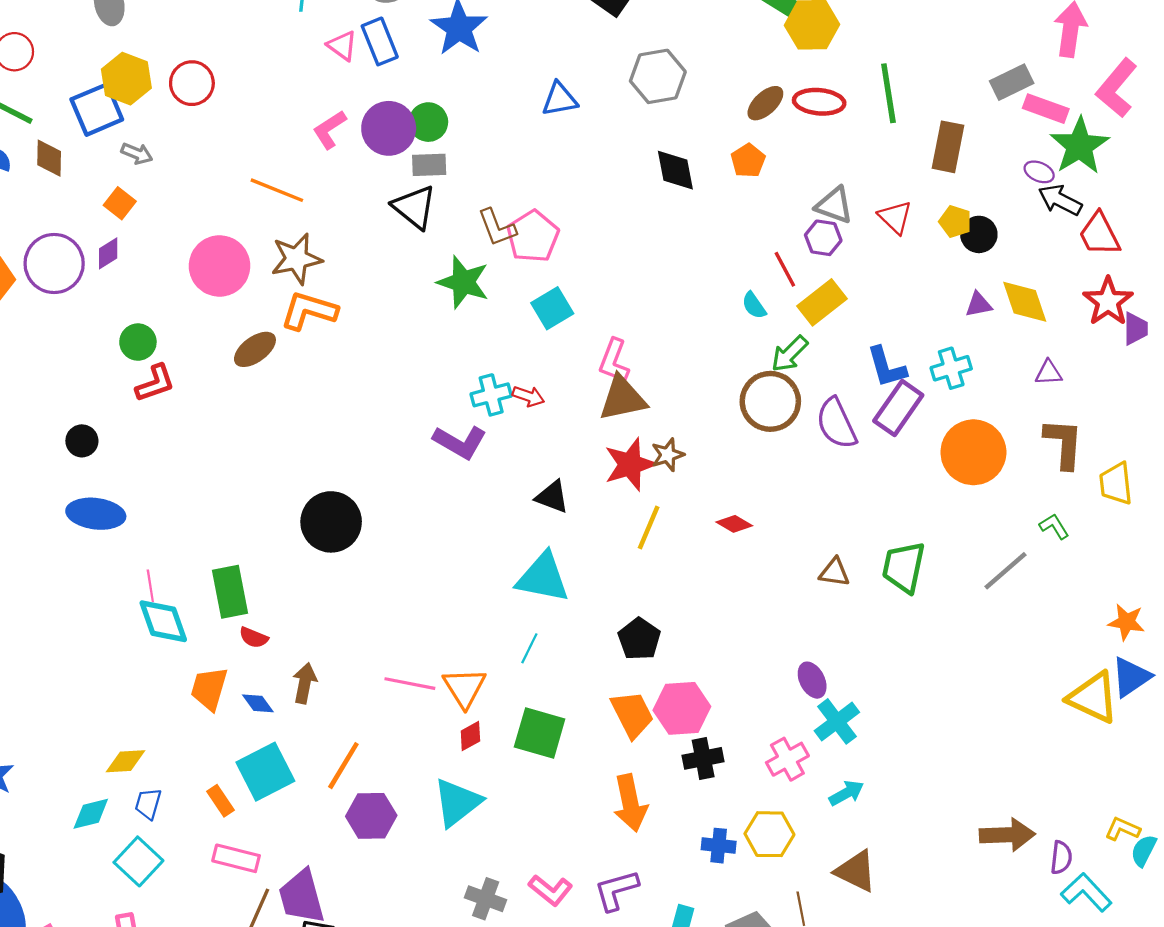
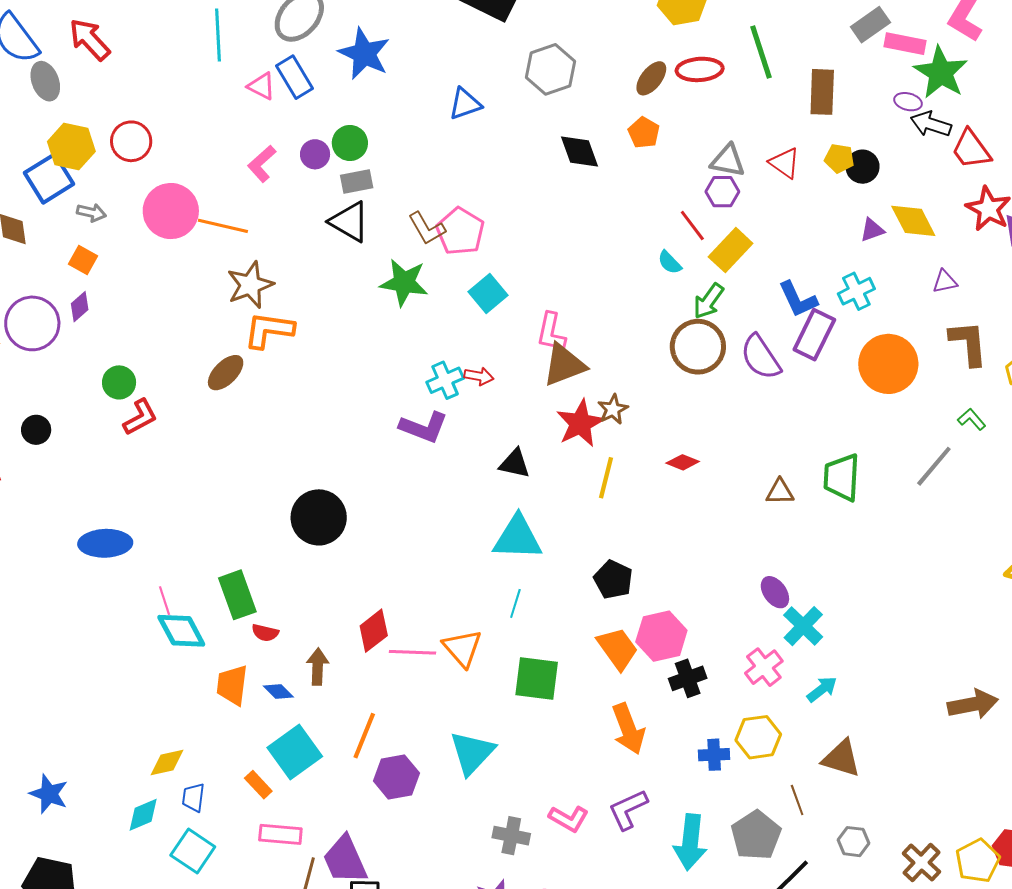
purple circle: (389, 128) -> (315, 154), size x0.6
pink circle: (220, 266) -> (171, 211), moved
black circle: (82, 441) -> (36, 430), moved
red diamond: (470, 736) -> (374, 631), moved, size x1.5

